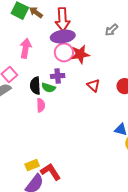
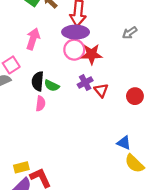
purple cross: (58, 76) -> (85, 83), moved, turned -32

